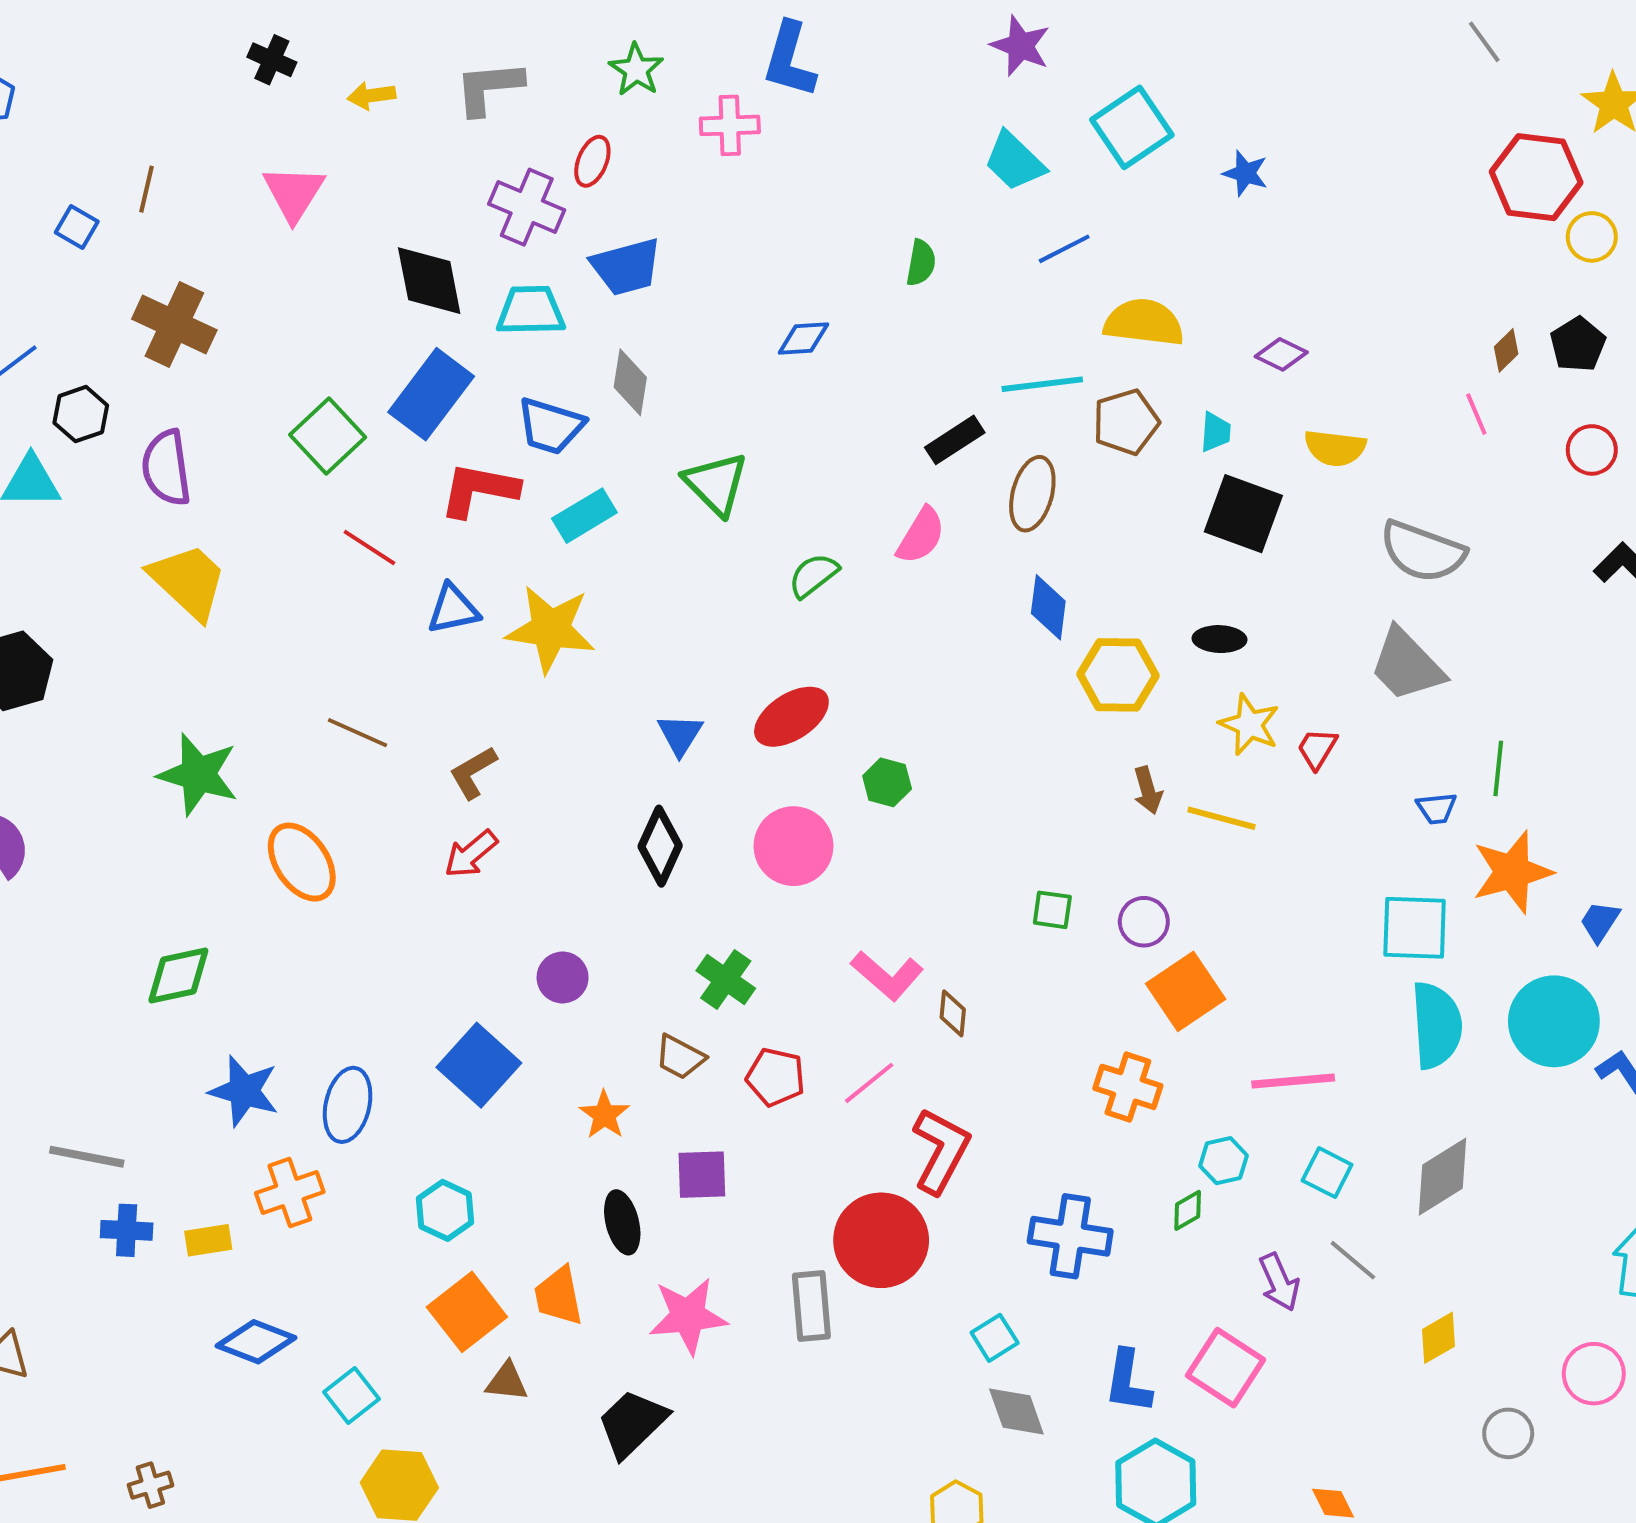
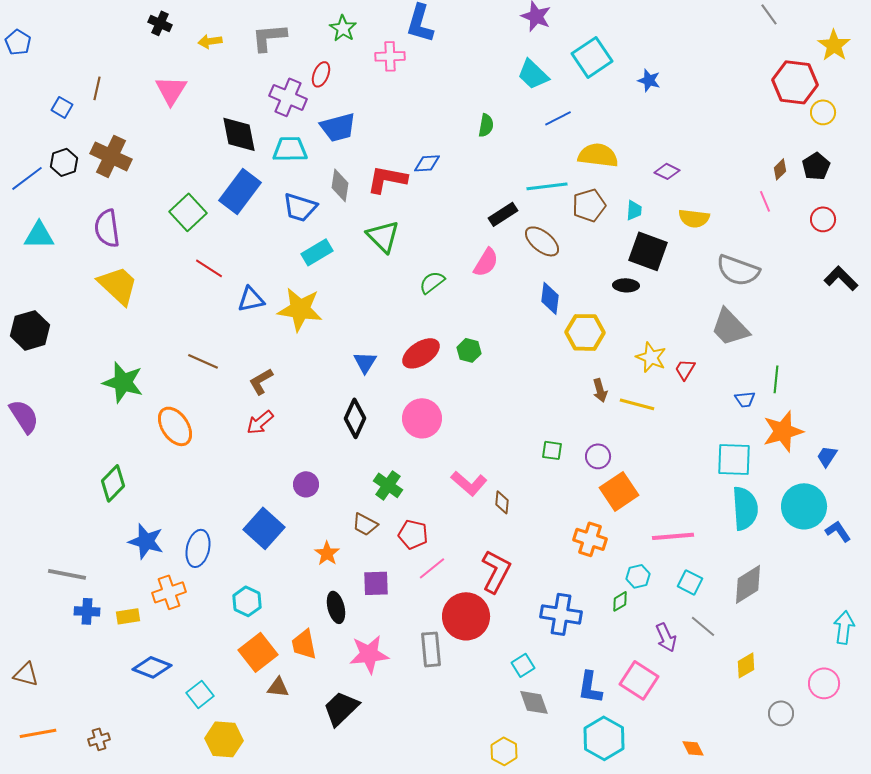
black hexagon: (81, 414) -> (64, 162), moved
red L-shape: (479, 490) -> (387, 179), moved
brown ellipse: (1032, 494) -> (542, 241), turned -66
black ellipse: (1220, 639) -> (626, 285), moved
green hexagon: (887, 782) -> (469, 350), moved
green diamond: (178, 975) -> (113, 483), turned -33
pink line: (869, 1083) -> (432, 568), moved

